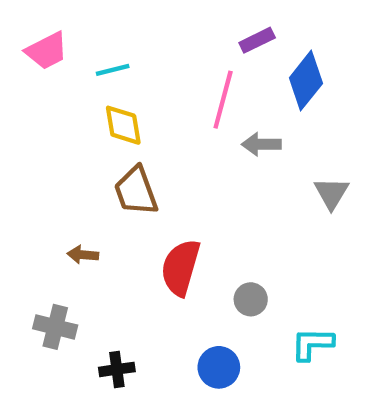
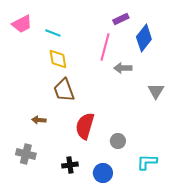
cyan line: (113, 70) -> (53, 33), turned 35
black cross: (117, 369) -> (70, 165), moved

